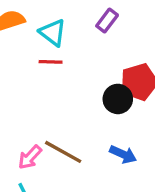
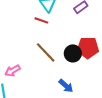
brown line: (63, 152) -> (46, 52), moved

